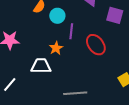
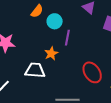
red ellipse: (96, 45) -> (92, 72), moved

